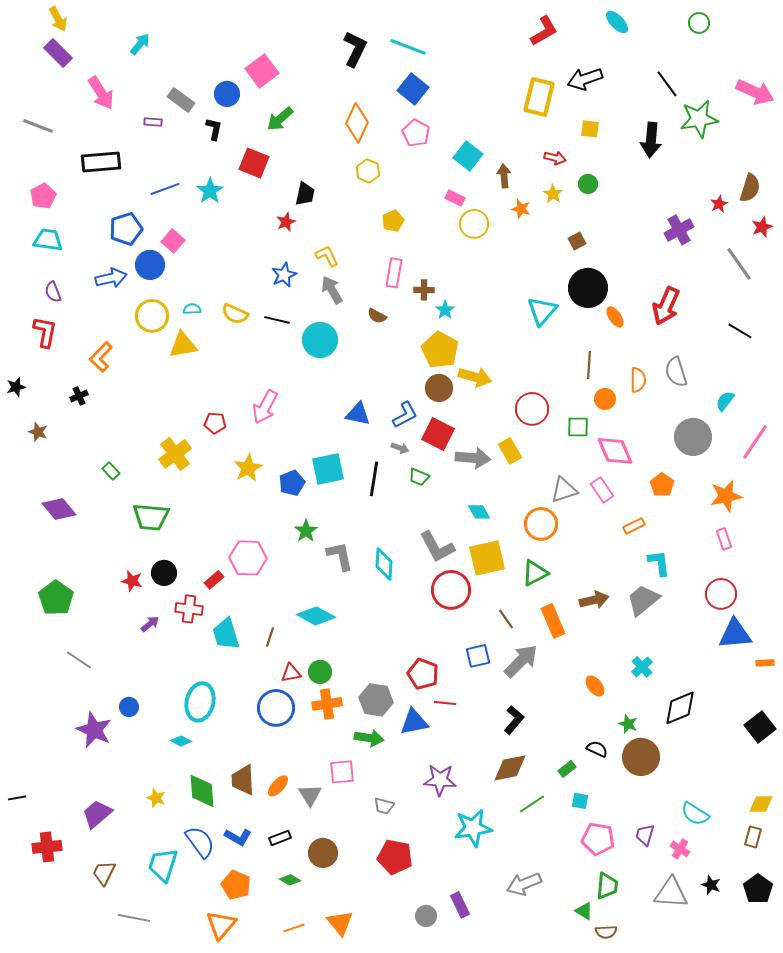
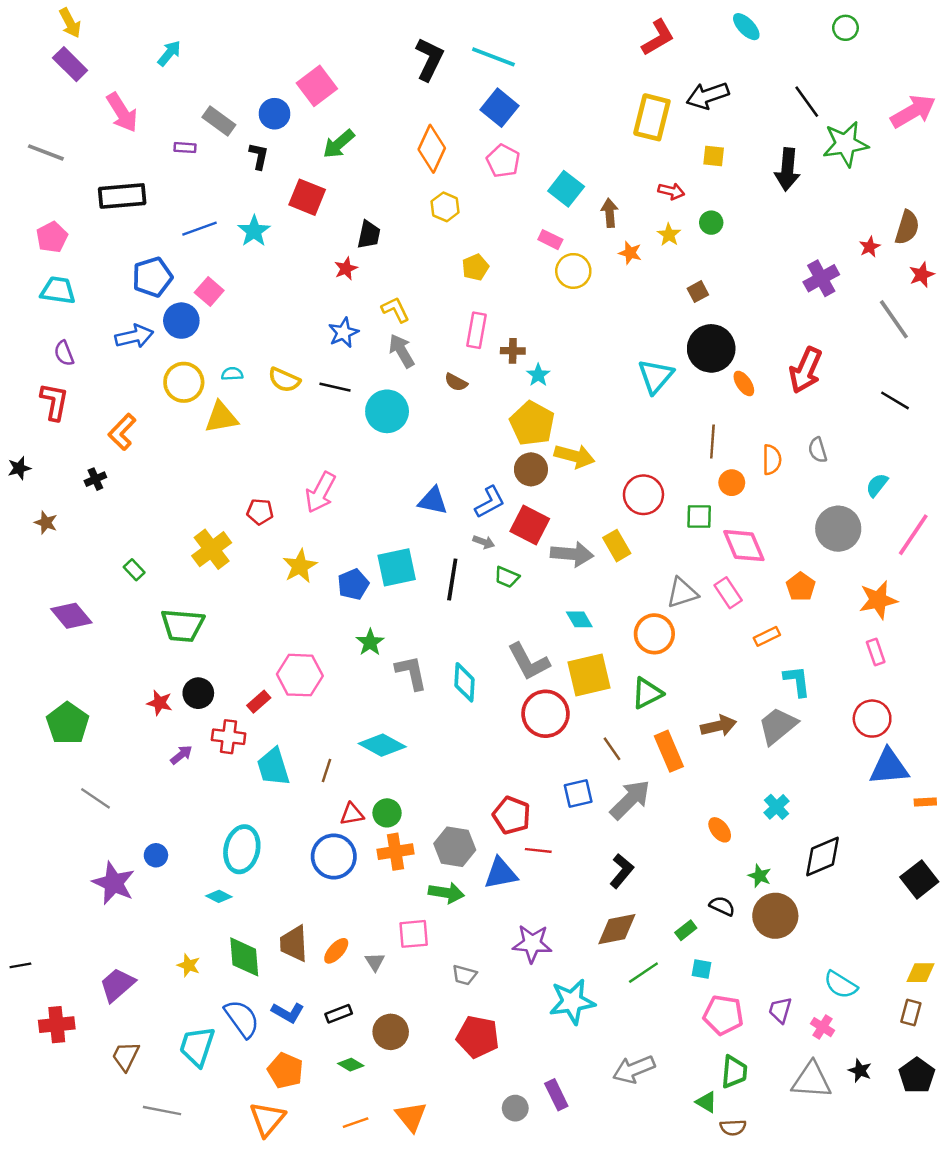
pink arrow: (755, 92) -> (913, 111), turned -54
gray semicircle: (676, 372) -> (818, 450), size x0.7
gray triangle: (310, 795) -> (375, 962), size x0.7

